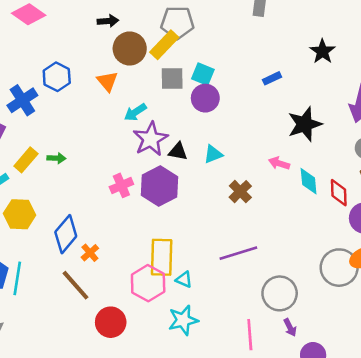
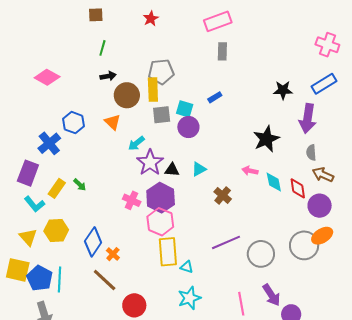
yellow rectangle: (164, 45) -> (153, 90), turned -40
black star: (322, 51) -> (283, 90), moved, turned -30
blue rectangle: (272, 78) -> (215, 97), moved
green arrow: (56, 158) -> (80, 185), turned 48
pink cross: (121, 185) -> (132, 200), turned -36
pink hexagon: (148, 283) -> (160, 222), moved
gray circle: (280, 293) -> (261, 254), moved
purple arrow: (290, 327) -> (271, 295), size x1.6

